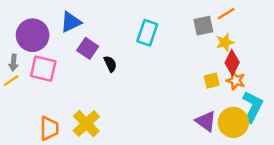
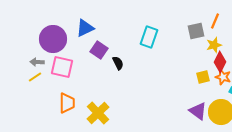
orange line: (226, 14) -> (215, 21), turned -35
gray arrow: (13, 63) -> (37, 62), turned 88
orange trapezoid: (49, 128) -> (67, 103), moved

